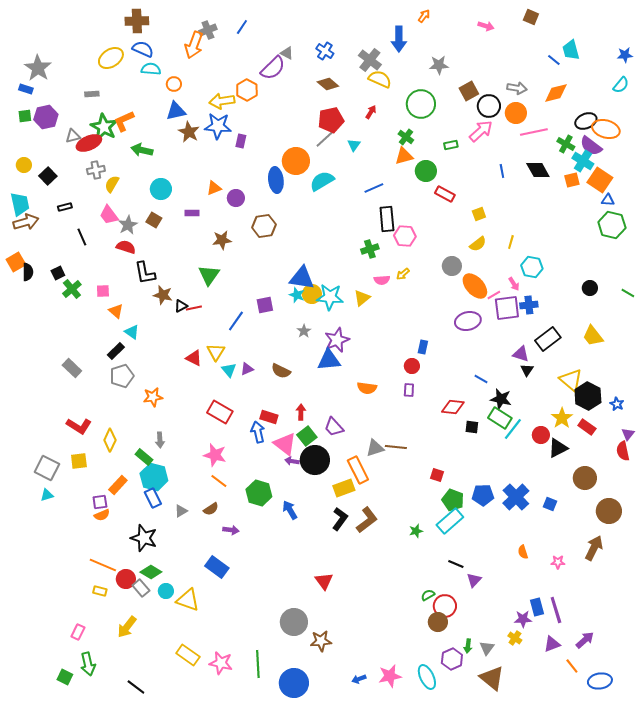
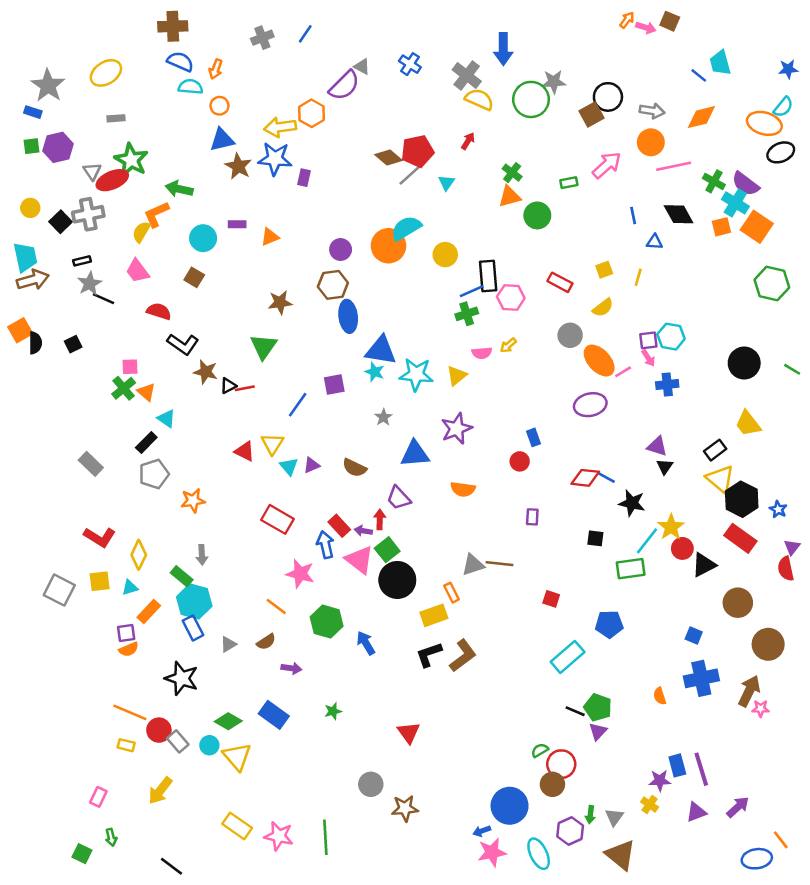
orange arrow: (424, 16) -> (627, 20), moved
pink arrow: (486, 26) -> (646, 28), moved
orange arrow: (194, 45) -> (216, 69), moved, size x0.6
yellow ellipse: (111, 58) -> (106, 73), moved
brown diamond: (328, 84) -> (388, 157), moved
green circle: (421, 104) -> (531, 99), moved
black circle: (489, 106) -> (608, 97), moved
orange L-shape: (124, 121) -> (156, 214), moved
black ellipse: (586, 121) -> (781, 152), moved
orange ellipse: (606, 129) -> (764, 123), moved
gray triangle: (73, 136) -> (92, 171), turned -49
orange circle: (296, 161) -> (388, 246), moved
gray cross: (96, 170) -> (88, 214), moved, size x1.4
blue ellipse: (276, 180) -> (348, 316), moved
blue line: (374, 188) -> (472, 291), moved
red rectangle: (445, 194) -> (560, 282), moved
purple circle: (236, 198) -> (341, 250), moved
blue triangle: (608, 200) -> (655, 242), moved
purple rectangle: (192, 213) -> (237, 224), moved
gray star: (128, 225) -> (90, 284), moved
black line: (82, 237) -> (103, 299), turned -42
yellow line: (511, 242) -> (638, 277), moved
black L-shape: (145, 273) -> (183, 344), turned -45
black circle: (590, 288) -> (744, 363), size x1.6
green cross: (72, 289) -> (124, 388), moved
yellow circle: (312, 294) -> (445, 255), moved
purple square: (507, 308) -> (648, 340), moved, size x0.6
black rectangle: (548, 339) -> (715, 450), moved, size x0.7
purple star: (337, 340) -> (457, 429), moved
blue rectangle: (423, 347) -> (534, 437), turned -32
purple rectangle: (409, 390) -> (532, 517), moved
red diamond: (453, 407) -> (585, 478), moved
red rectangle: (269, 417) -> (339, 526), turned 30
green rectangle: (500, 418) -> (631, 569), moved, turned -40
yellow star: (562, 418) -> (671, 527), moved
purple trapezoid: (334, 427) -> (399, 498), moved
red rectangle: (587, 427) -> (740, 538), size x1.4
pink star: (215, 455) -> (300, 574), moved
purple arrow: (292, 461) -> (363, 531), moved
orange rectangle: (358, 470) -> (452, 593), size x0.6
cyan triangle: (47, 495) -> (130, 588), moved
blue cross: (516, 497) -> (701, 678), moved, turned 32
green pentagon: (453, 500) -> (598, 707), moved
black L-shape: (340, 519) -> (429, 654), turned -145
green star: (416, 531) -> (333, 711), moved
pink star: (558, 562) -> (761, 709), moved
green diamond: (151, 572) -> (228, 721), moved
yellow triangle: (188, 600) -> (237, 757), turned 30
gray circle: (294, 622) -> (371, 784), size x0.7
green arrow: (88, 664) -> (111, 837), size x0.6
orange line: (572, 666) -> (781, 840), moved
blue arrow: (359, 679) -> (482, 831), moved
blue circle: (294, 683) -> (510, 806), moved

